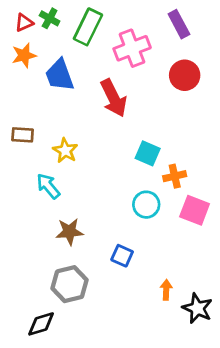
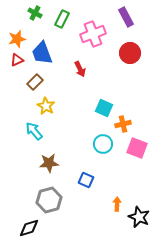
red triangle: (24, 23) -> (17, 60), moved
green rectangle: (88, 27) -> (62, 19), size x0.7
red arrow: (114, 98) -> (80, 69), size x0.6
brown rectangle: (23, 135) -> (35, 82), moved, turned -49

